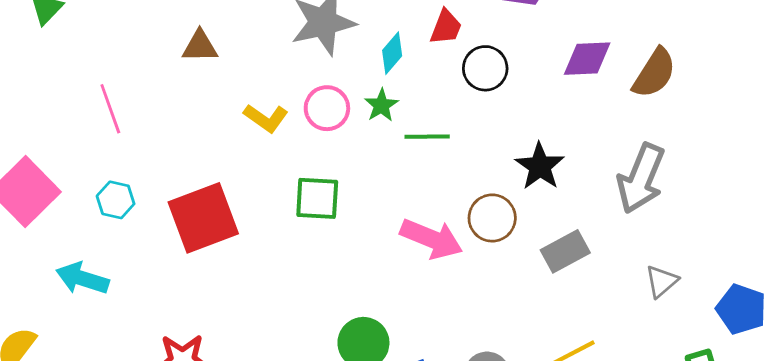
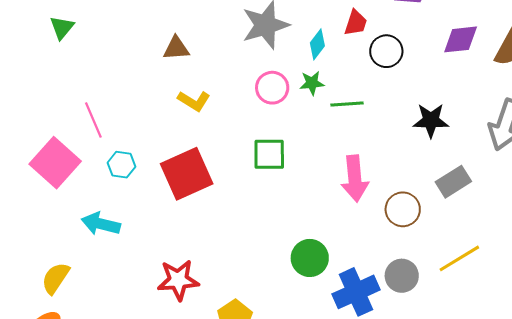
green star: (381, 105) -> (312, 83), turned 30
pink line: (110, 109) -> (93, 120), moved
yellow L-shape: (266, 118) -> (194, 101), moved
black star: (540, 166) -> (431, 120), turned -30
brown circle: (492, 218) -> (403, 209), moved
pink arrow: (431, 239) -> (355, 179), turned 66

